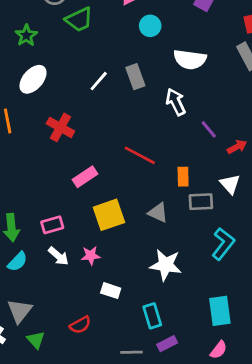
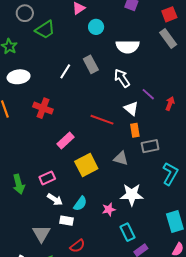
white ellipse: (33, 79) -> (19, 77), turned 50
red arrow: (237, 147) -> (170, 104), turned -32
white triangle: (230, 184) -> (131, 108), moved
pink star: (91, 256) -> (109, 209), moved
cyan semicircle: (17, 262) -> (80, 204), moved
white rectangle: (111, 291) -> (66, 221), moved
gray triangle: (20, 311) -> (41, 234), moved

